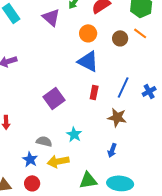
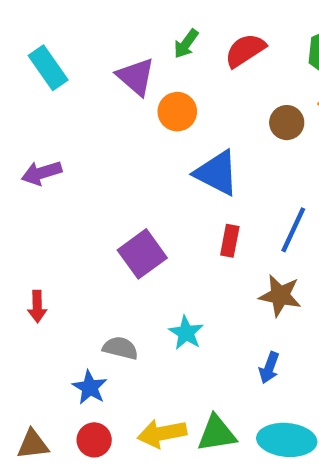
orange circle: (88, 33) -> (177, 112), moved
yellow arrow: (58, 161) -> (162, 433), moved

